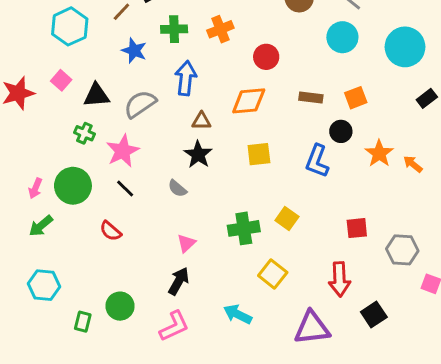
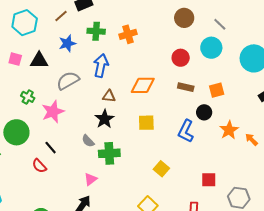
blue star: (134, 51) -> (67, 43), turned 30
red circle: (266, 57) -> (181, 58), moved
pink square: (61, 80) -> (15, 59), turned -32
black triangle: (96, 95) -> (39, 61), moved
black line: (125, 189) -> (51, 148), moved
green cross: (244, 228) -> (109, 153), moved

